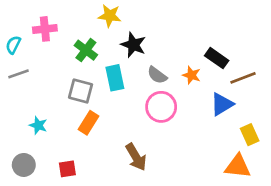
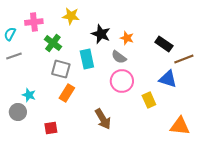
yellow star: (110, 16) -> (71, 16), moved
green cross: (86, 50) -> (53, 43), moved
orange star: (191, 75) -> (127, 38), moved
blue triangle: (222, 104) -> (168, 79), turned 48
yellow rectangle: (250, 135) -> (149, 100), moved
gray circle: (24, 165) -> (18, 112), moved

